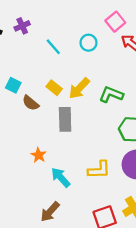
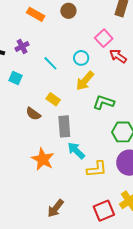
cyan square: (13, 85) -> (15, 78), moved
yellow arrow: (79, 88) -> (85, 81), moved
orange star: (39, 155) -> (43, 159), size x1.6
cyan arrow: (61, 177) -> (76, 151), moved

